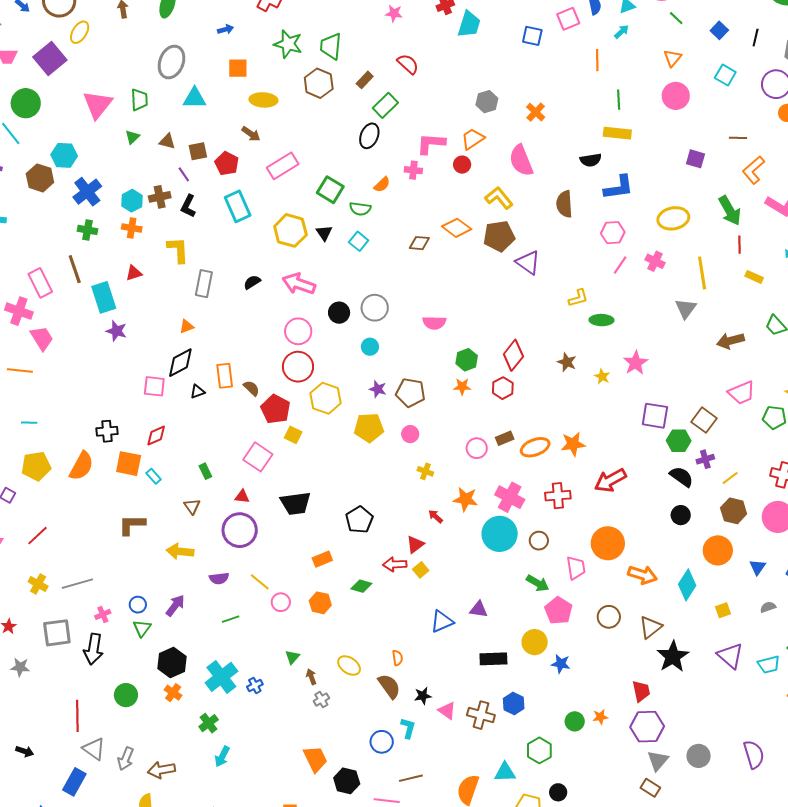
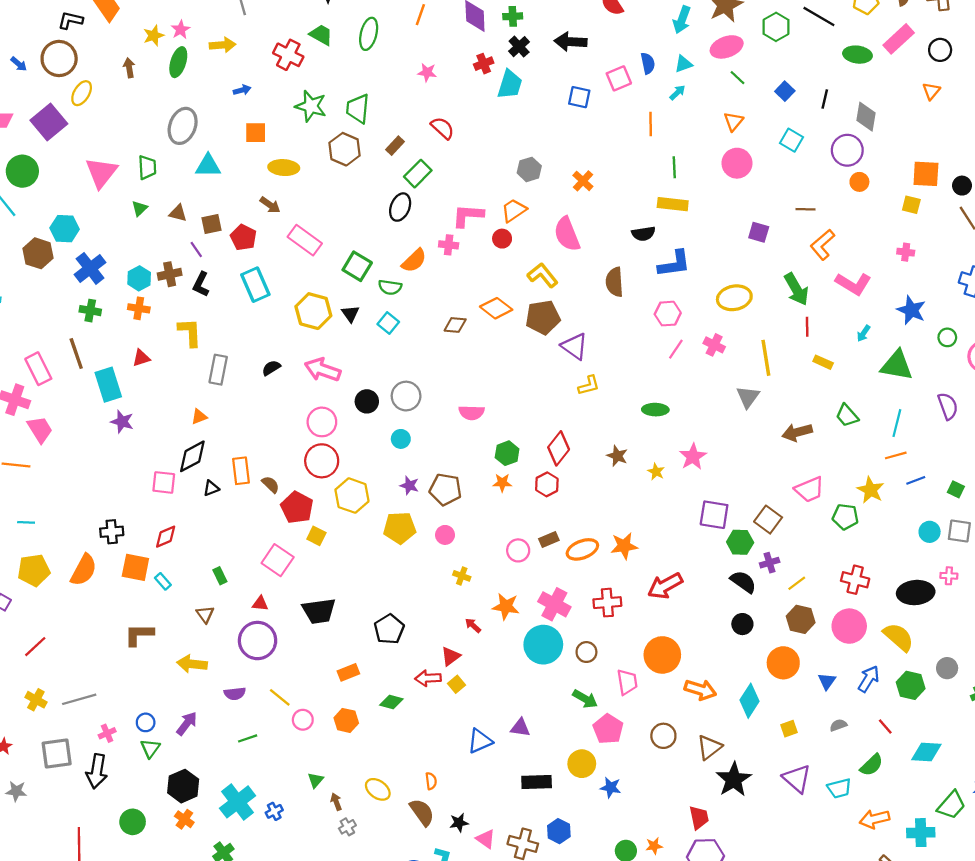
pink rectangle: (283, 166) -> (305, 240), turned 68
orange semicircle: (382, 185) -> (414, 261), size x1.4
yellow L-shape: (578, 298) -> (589, 385), moved

